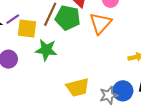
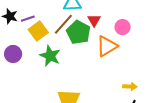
yellow square: (27, 29) -> (38, 31), turned 30

